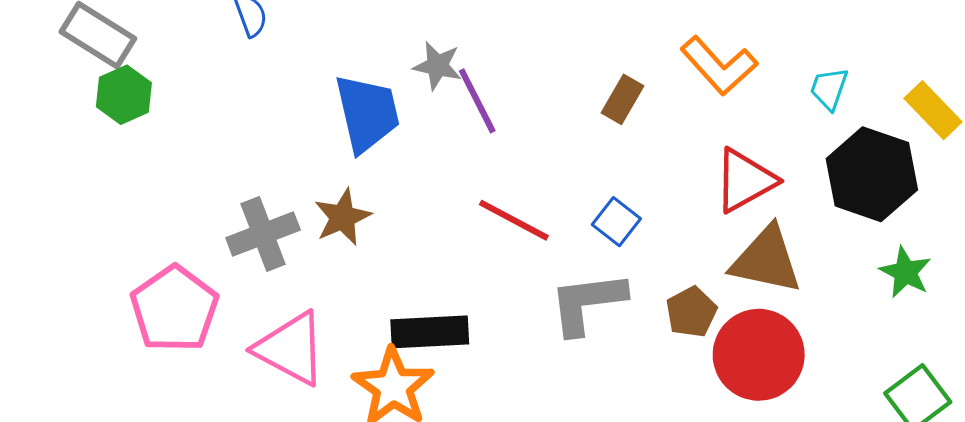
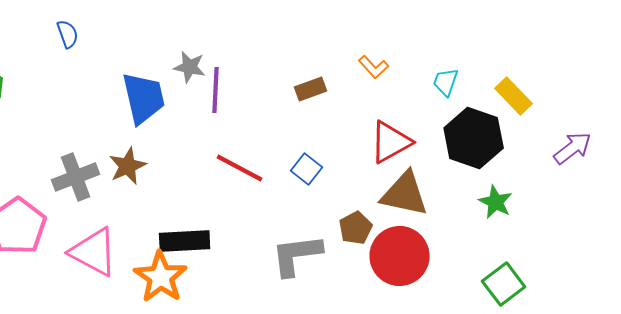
orange L-shape: (719, 66) -> (374, 67), size x0.6
brown rectangle: (623, 99) -> (311, 89), turned 40
purple line: (477, 101) -> (216, 90), turned 30
gray L-shape: (587, 303) -> (297, 255), moved

